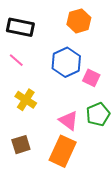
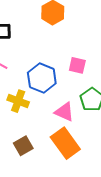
blue hexagon: (66, 62) -> (42, 78), moved
orange rectangle: (63, 151) -> (65, 143), turned -48

